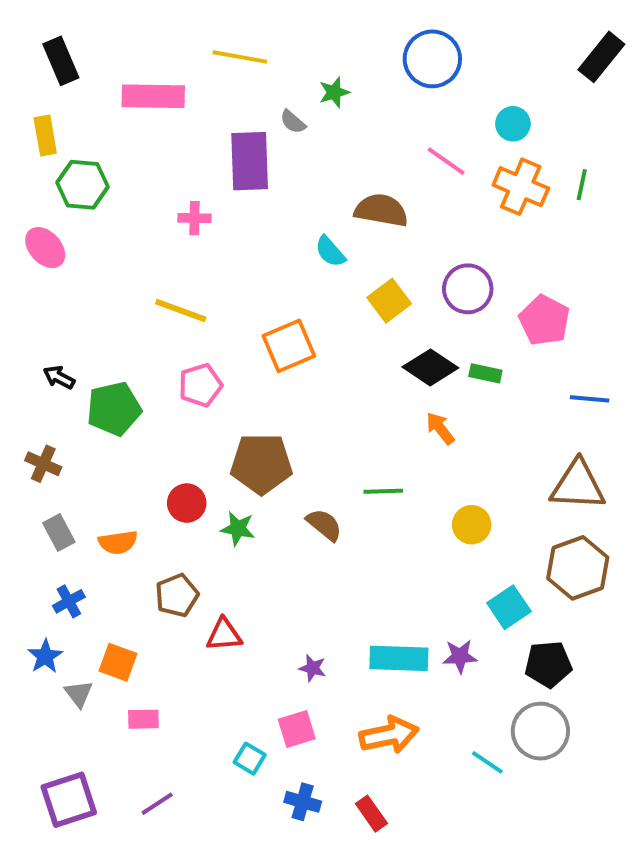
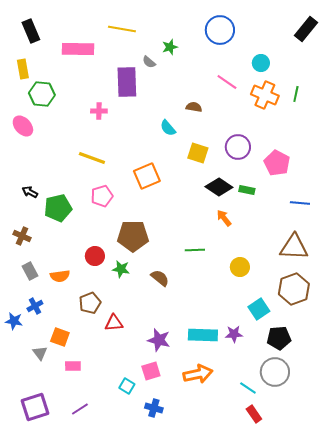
brown semicircle: (381, 210) -> (194, 107), size x0.6
yellow square: (389, 301) -> (198, 153), turned -35
brown semicircle: (324, 525) -> (160, 278), moved
blue star: (45, 656) -> (14, 321), moved, turned -30
purple star: (312, 668) -> (159, 340), size x1.6
red rectangle: (371, 814) -> (254, 414), moved

